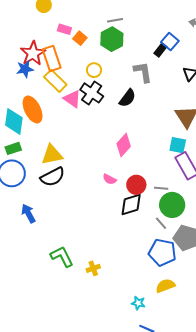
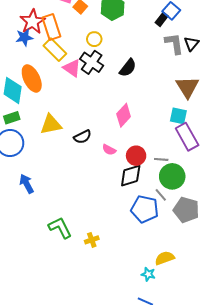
gray L-shape: (143, 72) -> (174, 44), moved
black semicircle: (53, 177) -> (83, 137), moved, size x0.7
blue pentagon: (162, 252) -> (145, 209), moved
cyan star: (138, 303) -> (148, 274), moved

